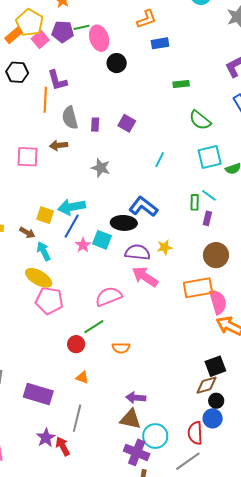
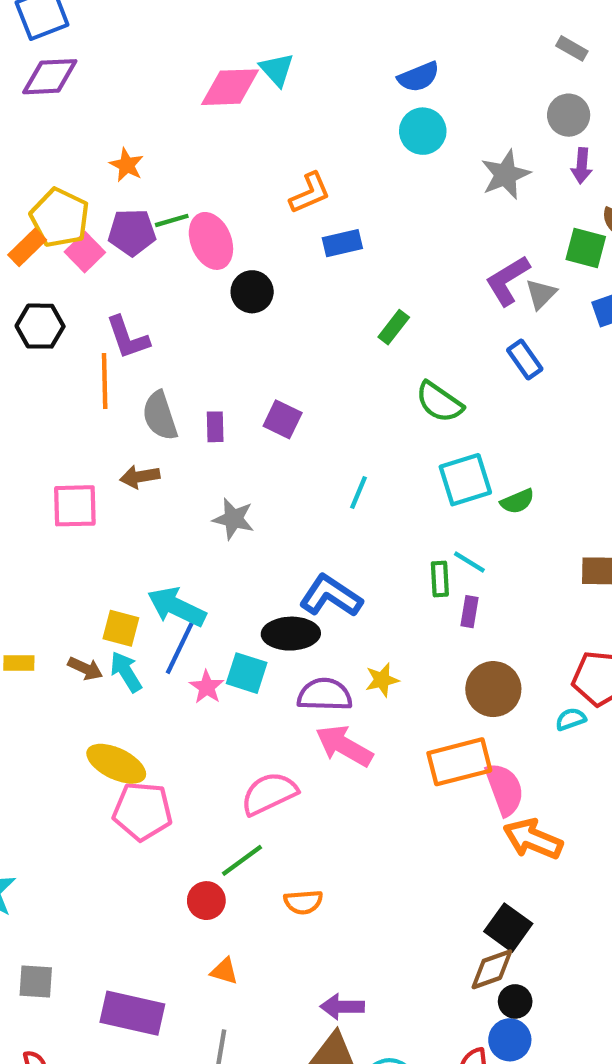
green rectangle: (181, 84) -> (394, 327), turned -42
cyan arrow: (72, 207) -> (177, 607), turned 40
cyan arrow: (44, 251) -> (126, 672), moved
black square: (215, 366) -> (508, 928), turned -30

